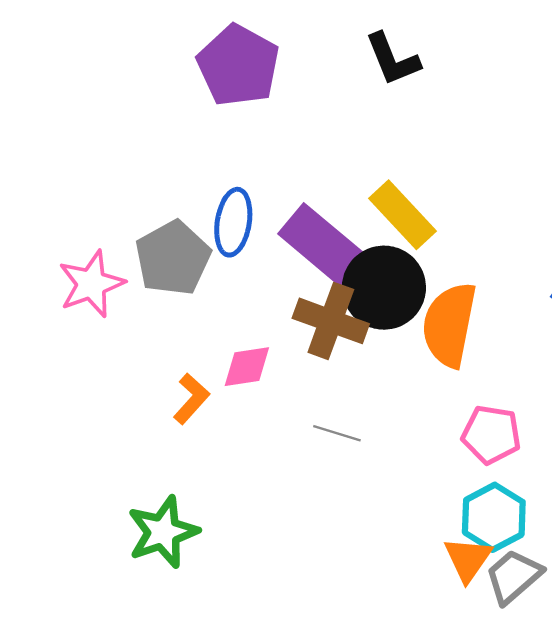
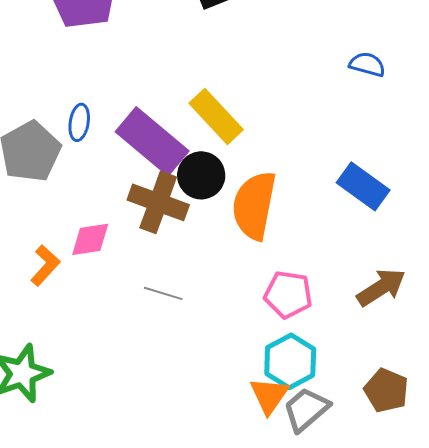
blue ellipse: (233, 222) -> (79, 122), size x0.7
black circle: (384, 288) -> (201, 175), size x0.7

